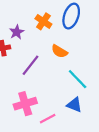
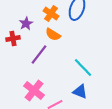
orange semicircle: (59, 51) -> (53, 34), moved
pink cross: (25, 104) -> (34, 90), turned -35

